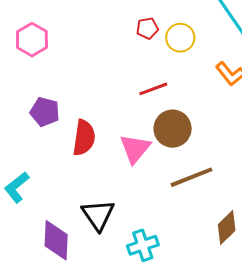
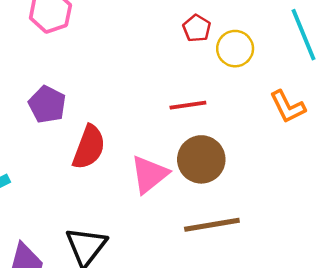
red pentagon: (147, 28) -> (197, 28), turned 30

